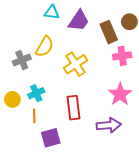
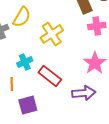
cyan cross: (36, 93) -> (25, 62), moved
red rectangle: (74, 108) -> (50, 76), turned -45

